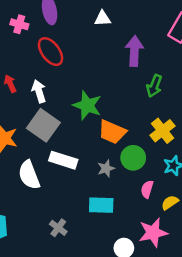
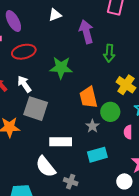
red ellipse: (51, 52) -> (24, 52), turned -50
green star: (87, 105) -> (61, 68), moved
orange trapezoid: (112, 132) -> (88, 97), turned 70
white rectangle: (63, 160) -> (61, 142), moved
white semicircle: (29, 175) -> (46, 167), moved

